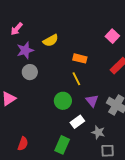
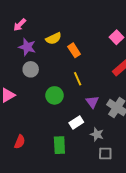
purple star: (25, 50) -> (27, 47), turned 30
orange rectangle: (80, 58) -> (74, 50), moved, turned 40
green circle: (63, 101) -> (54, 95), moved
green rectangle: (62, 145) -> (59, 145), turned -30

